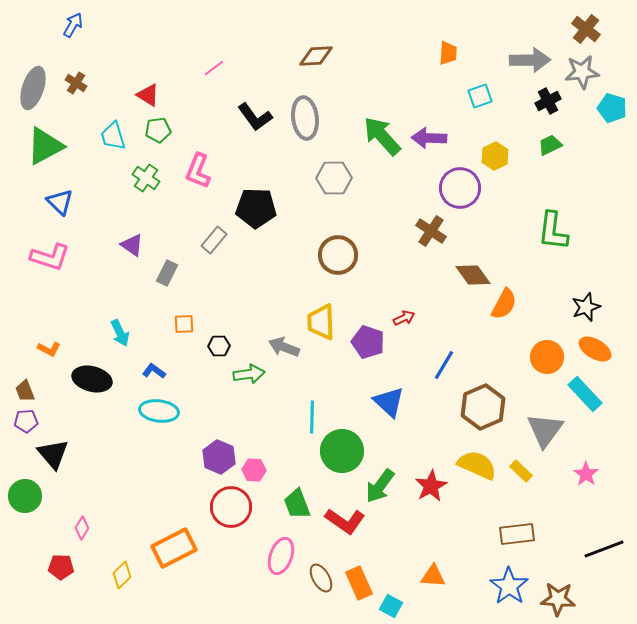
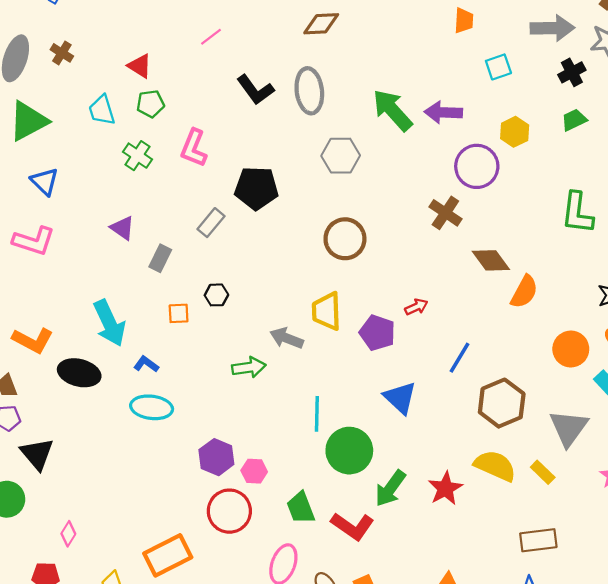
cyan arrow: (120, 333) -> (109, 323), size x1.6
black hexagon: (219, 346) -> (216, 295), moved
orange L-shape: (49, 349) -> (33, 340), size x1.6

